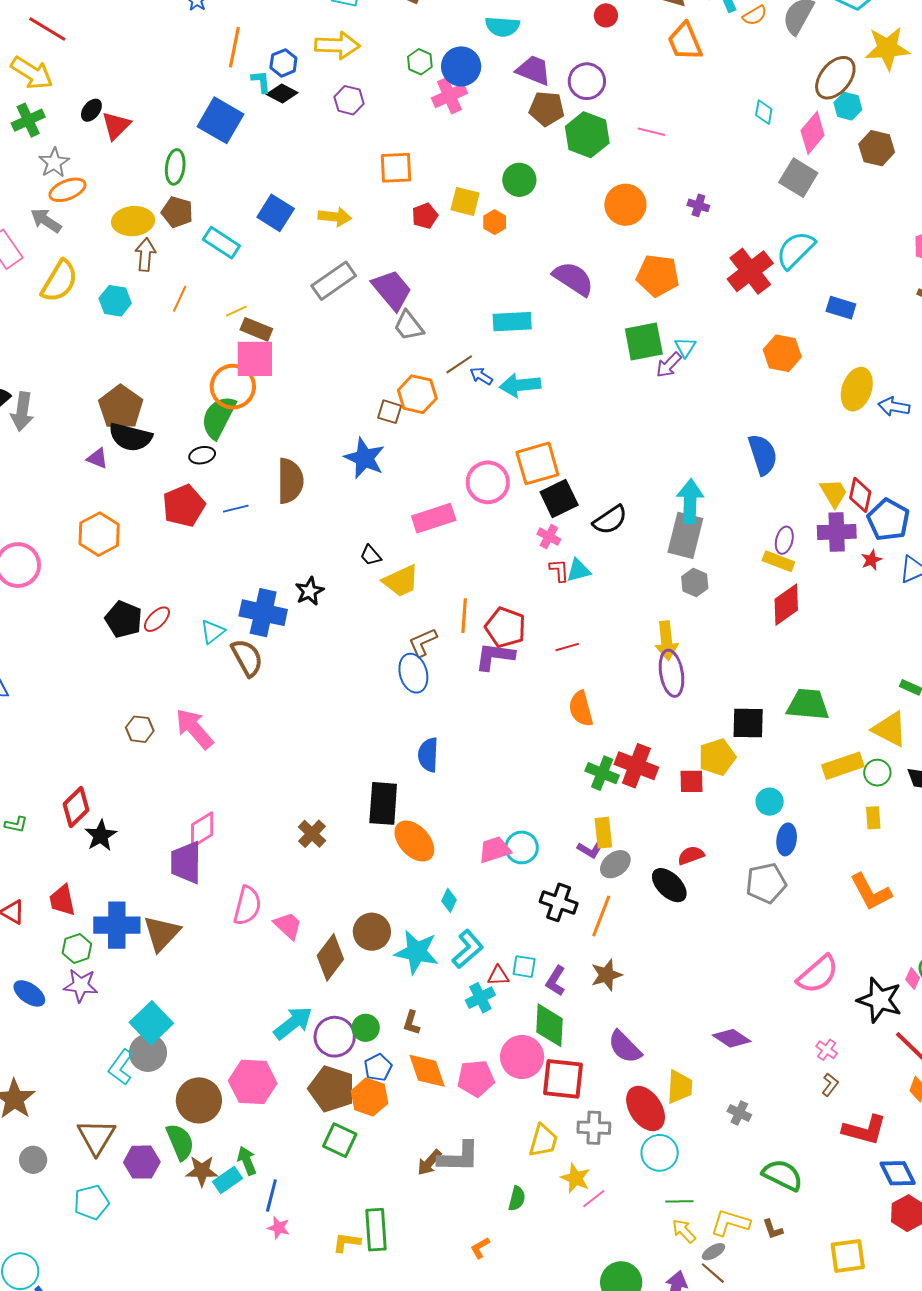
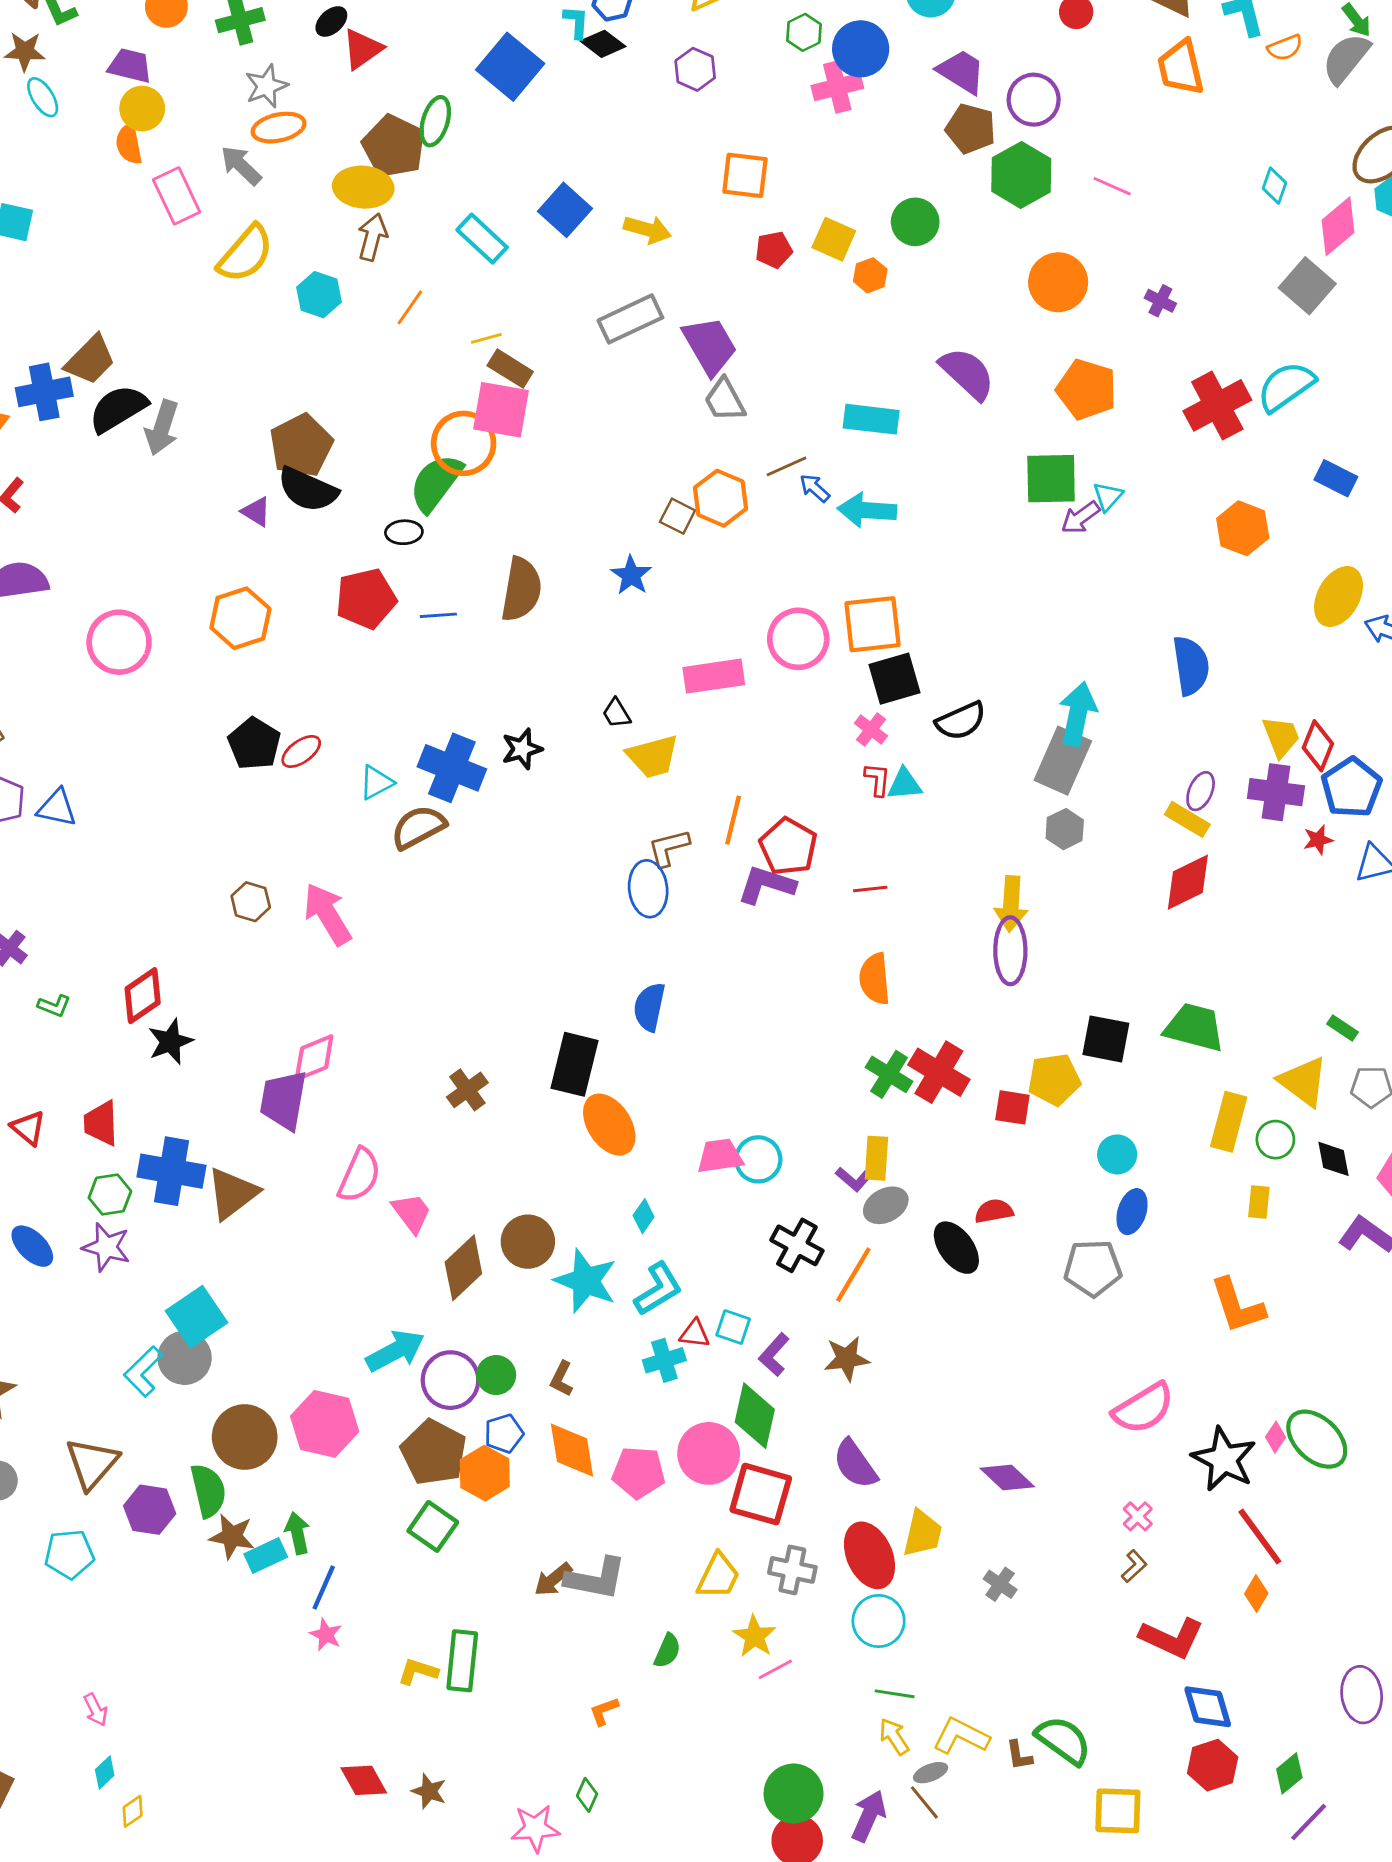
brown pentagon: (177, 212) -> (394, 146), moved, size x1.4
blue star: (365, 458) -> (631, 575), size x0.7
brown semicircle: (247, 658) -> (418, 827), turned -99
yellow rectangle: (843, 766) -> (1229, 1122), turned -66
green semicircle: (782, 1175) -> (1063, 1740), moved

